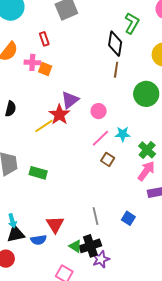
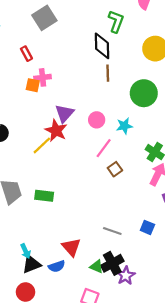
pink cross: (32, 62) -> (43, 77), moved
cyan star: (123, 134) -> (124, 126), moved
brown square: (108, 159) -> (115, 169), turned 32
gray line: (95, 216) -> (112, 231), turned -48

